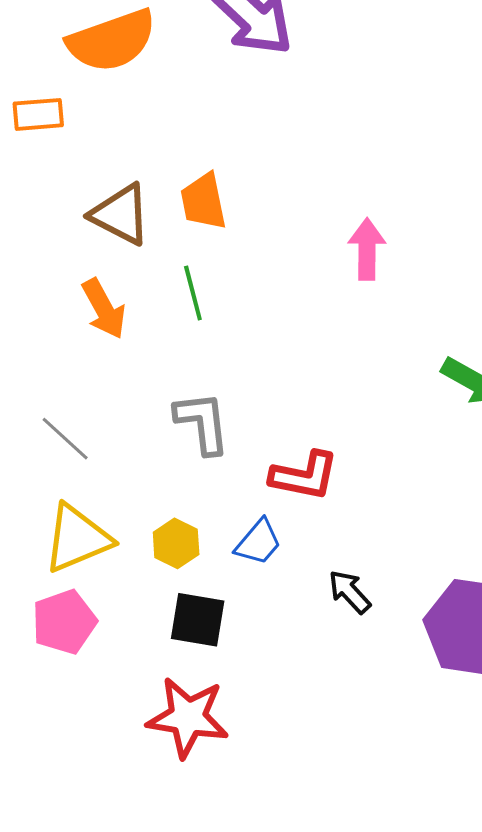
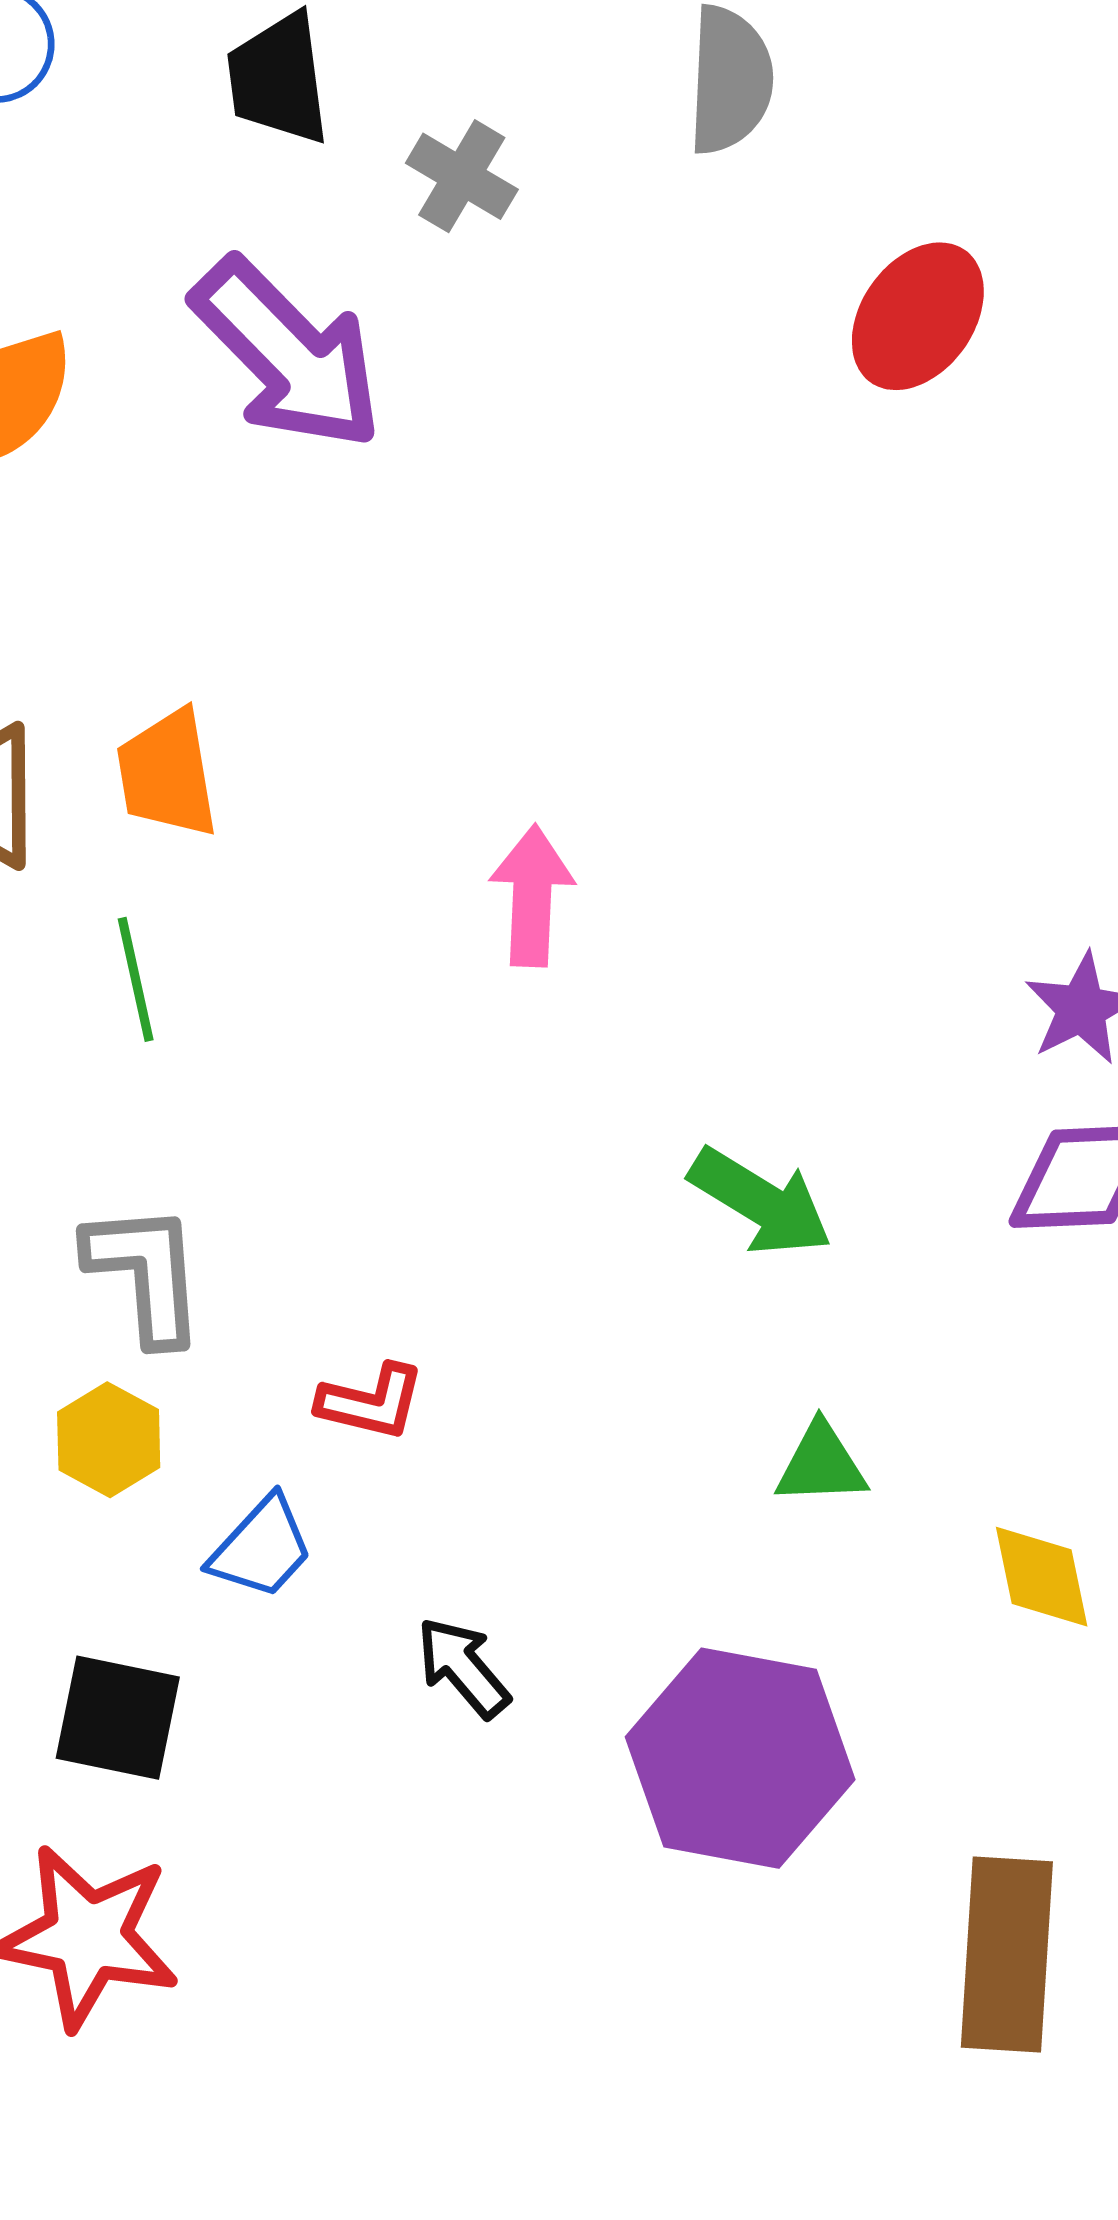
red L-shape: (304, 476) -> (371, 1402), size x0.7
yellow hexagon: (176, 543) -> (109, 1440), moved

